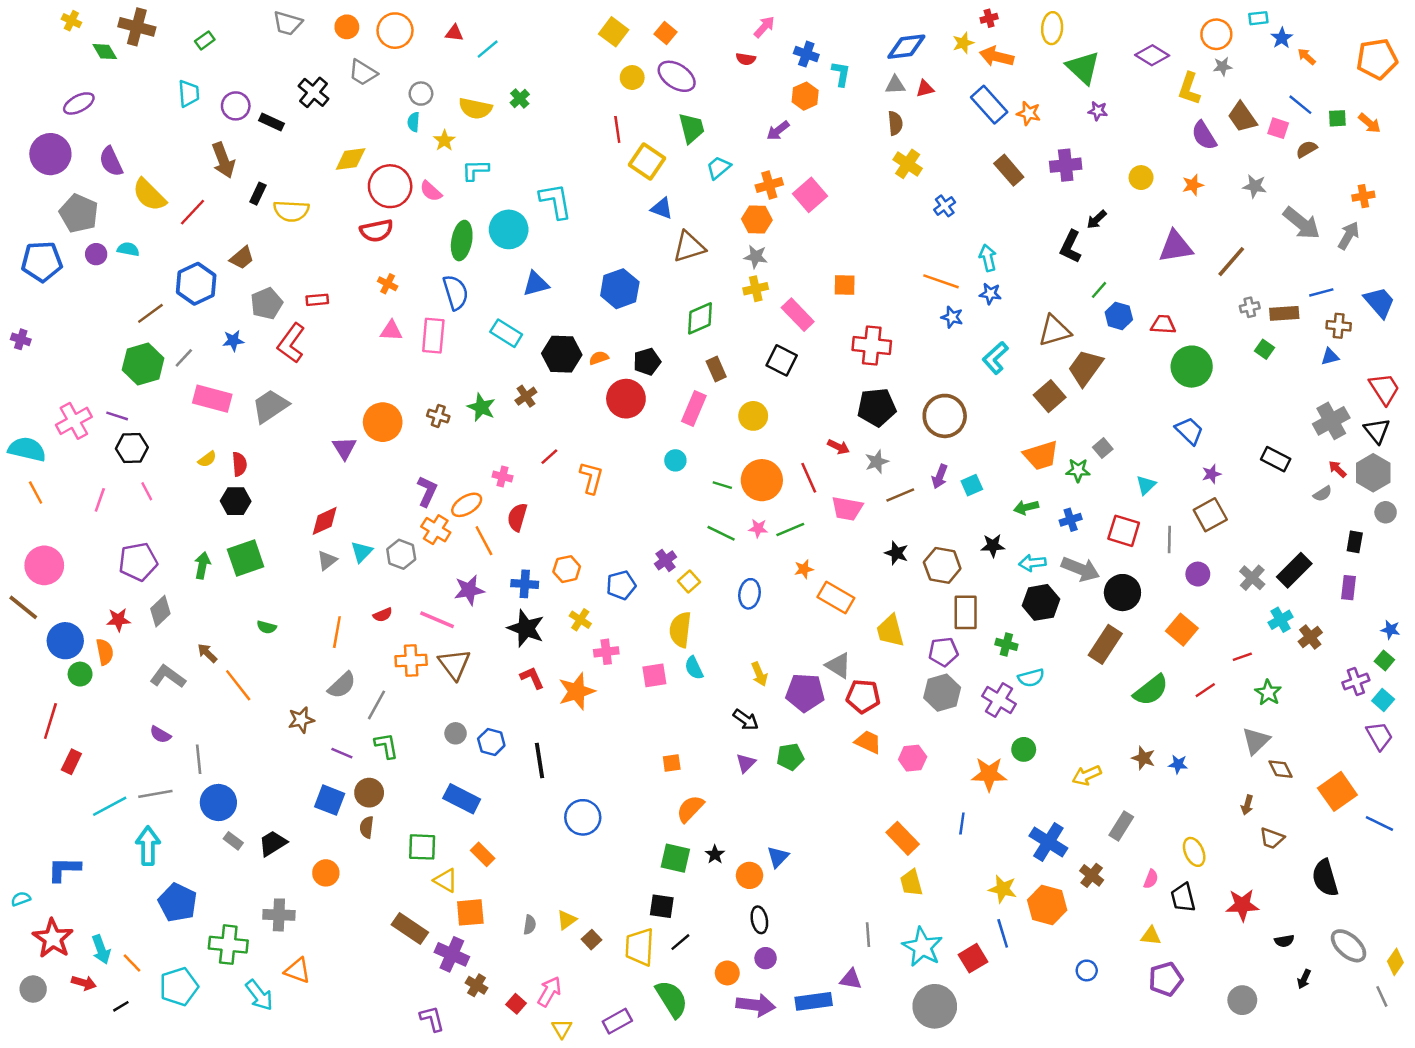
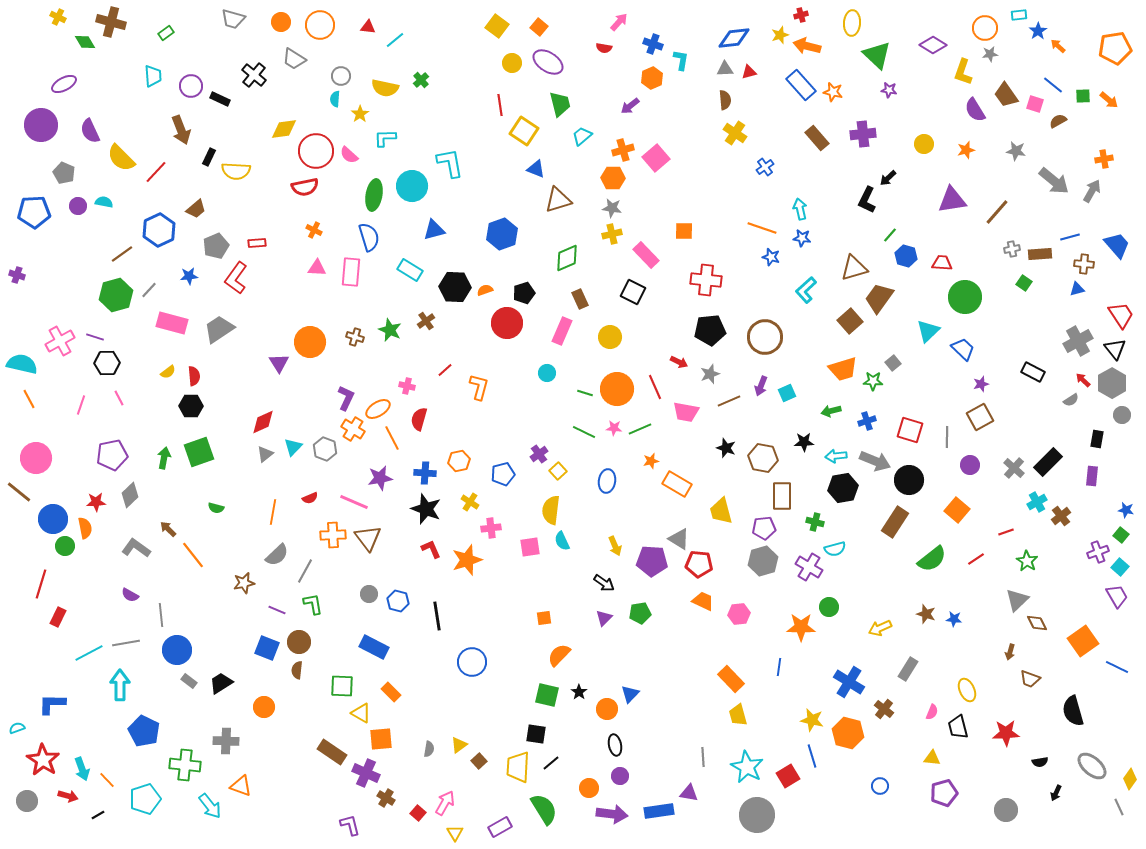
gray pentagon: (79, 213) -> (64, 173), size x0.7
cyan triangle: (1146, 485) -> (928, 331), moved, size x1.4

